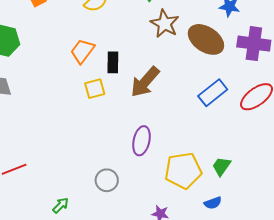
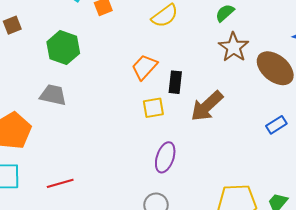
blue rectangle: (213, 93) -> (276, 125), size x0.7
purple ellipse: (141, 141) -> (165, 157), moved

